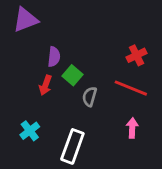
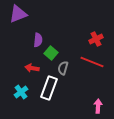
red arrow: (45, 85) -> (32, 68), moved, turned 80
pink arrow: (132, 128) -> (98, 106), moved
white rectangle: (72, 146) -> (49, 88), moved

